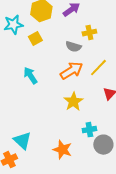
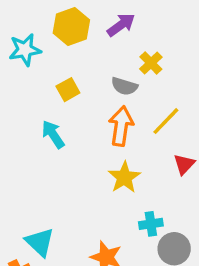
yellow cross: (89, 33) -> (151, 63), turned -32
yellow square: (35, 39) -> (68, 90), moved
orange arrow: (71, 71) -> (121, 126), turned -50

